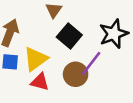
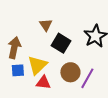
purple line: (91, 63) -> (87, 78), moved

